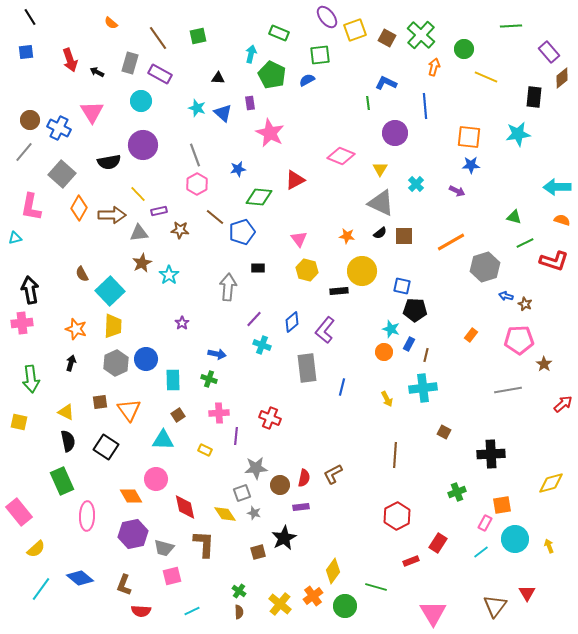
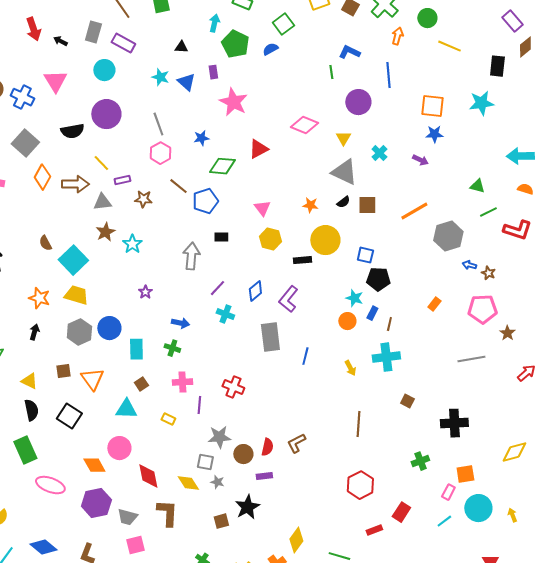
green square: (320, 55) -> (283, 24), turned -30
yellow trapezoid: (113, 326) -> (76, 295), turned -75
gray square: (242, 493) -> (205, 462), turned 30
pink ellipse: (87, 516) -> (50, 485), turned -72

